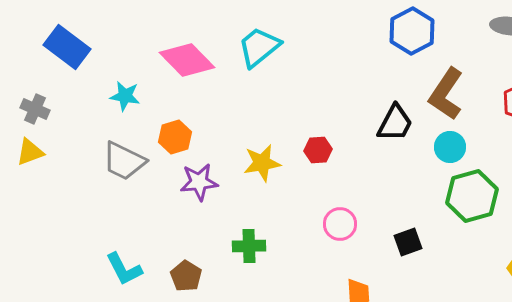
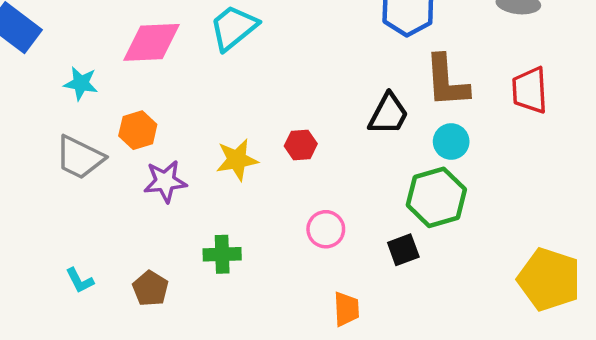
pink diamond: (187, 60) -> (151, 42), turned -48
brown L-shape: (446, 94) -> (447, 81), turned -38
green hexagon: (472, 196) -> (436, 197), moved
cyan L-shape: (124, 269) -> (80, 281), size x0.7

